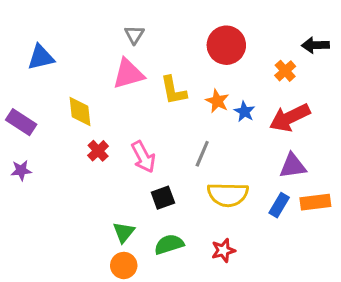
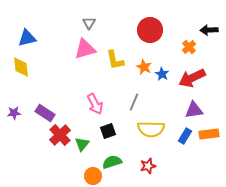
yellow diamond: (80, 112) -> (21, 67), moved
purple rectangle: (21, 122) -> (45, 113), moved
red cross: (98, 151) -> (60, 135), moved, size x1.5
green triangle: (124, 232) -> (82, 144), moved
orange circle: (124, 265) -> (93, 176), moved

